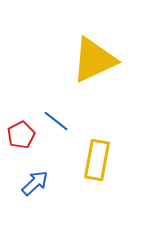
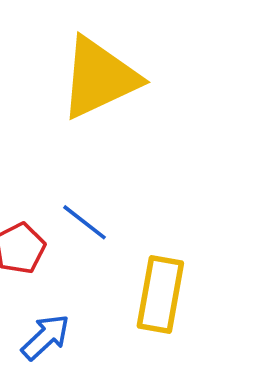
yellow triangle: (94, 60) -> (99, 78), moved

